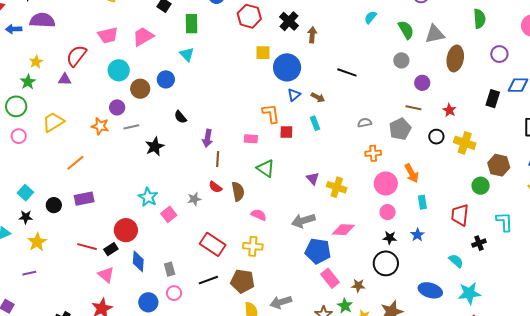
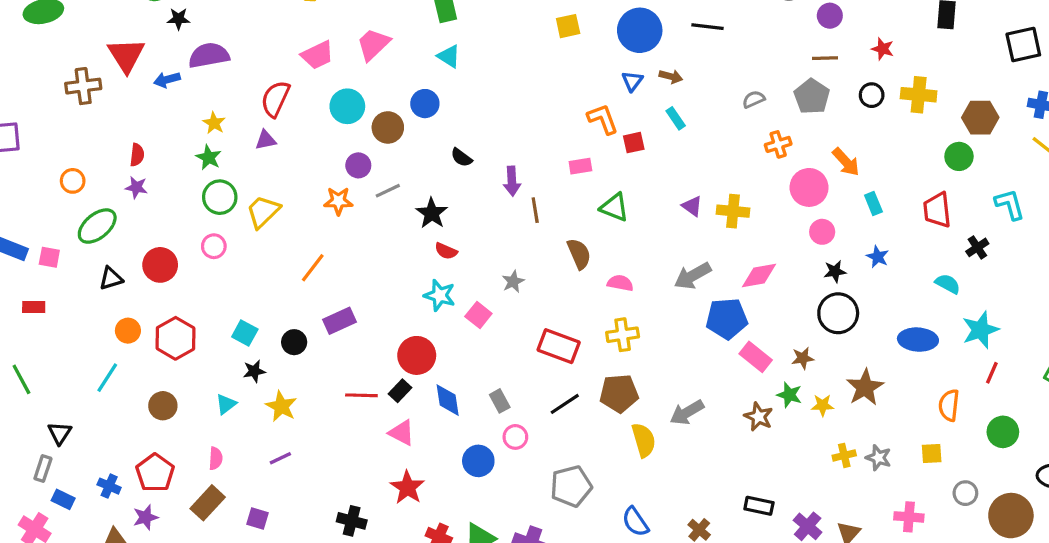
blue circle: (287, 67) -> (640, 30), moved
green circle: (16, 106) -> (220, 197), moved
red semicircle: (215, 187) -> (446, 251), moved

